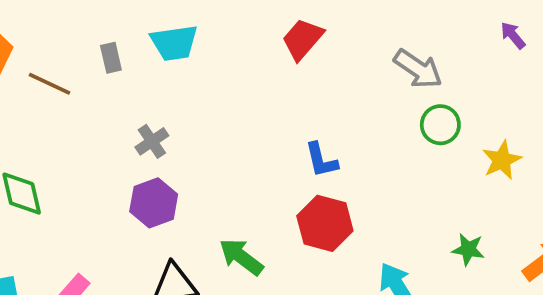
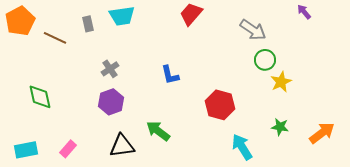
blue L-shape: (321, 160) -> (170, 75), moved
yellow star: (502, 160) -> (281, 82), moved
red hexagon: (325, 223) -> (220, 105), moved

